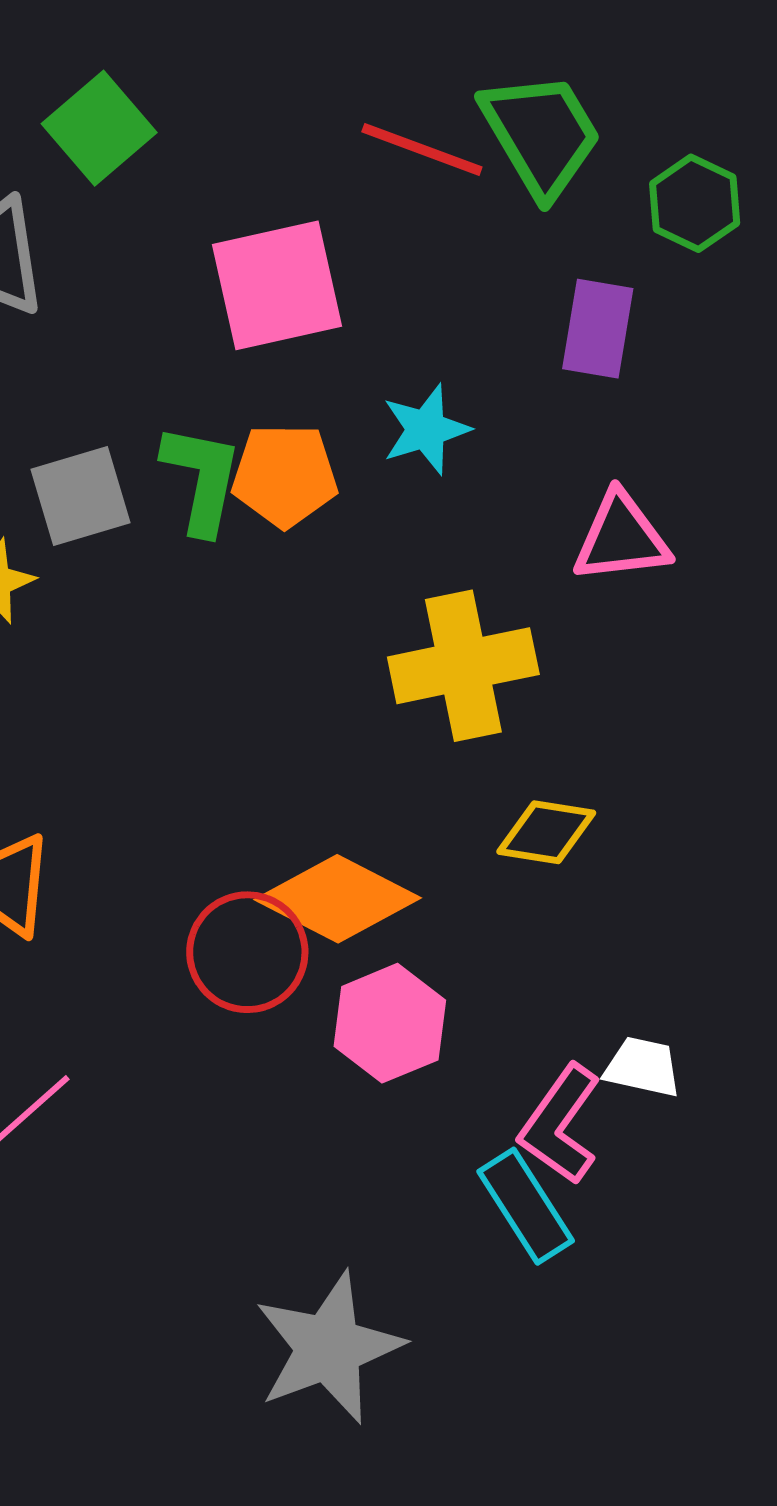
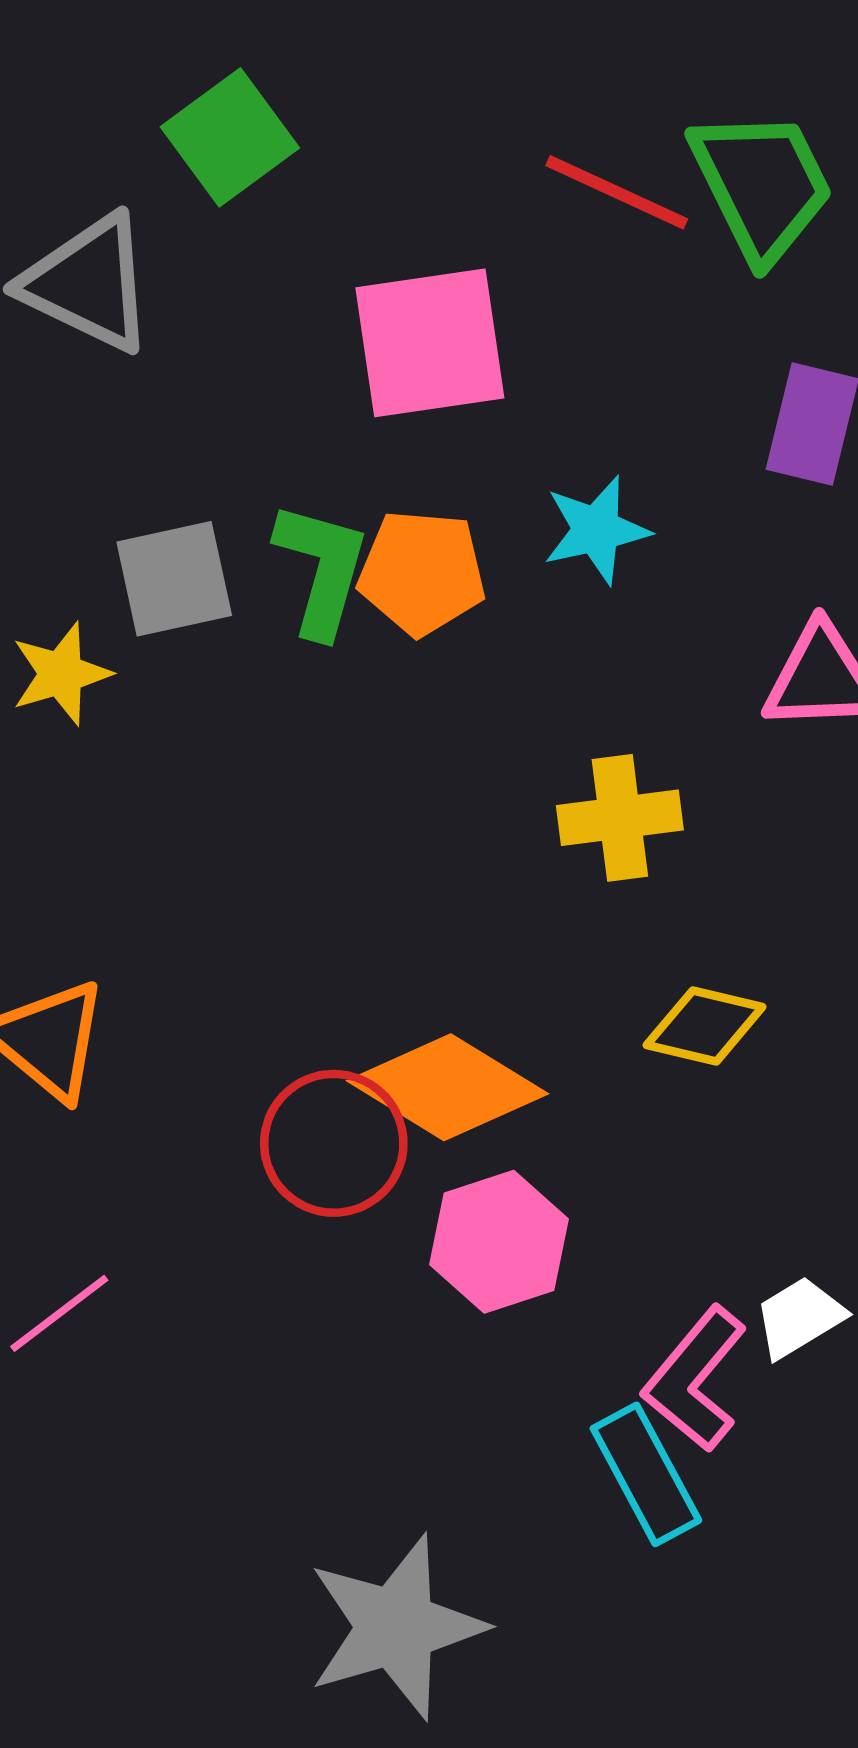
yellow cross: (463, 666) -> (620, 818), size x0.7
white trapezoid: (643, 1067) -> (799, 1317), turned -48

